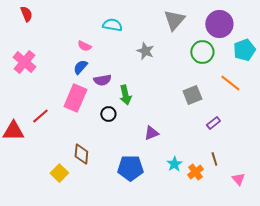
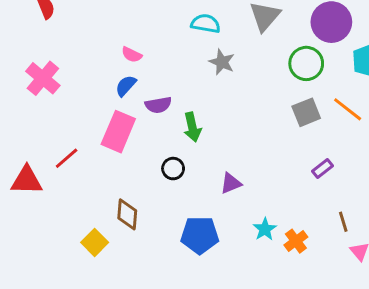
cyan semicircle: (112, 25) -> (206, 24), moved
gray square: (192, 95) -> (306, 112), moved
black circle: (108, 114) -> (173, 169), moved
brown line: (214, 159) -> (343, 222), moved

